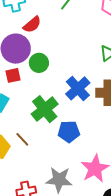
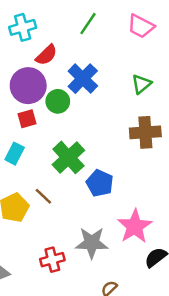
blue cross: (78, 88) -> (83, 79), moved
blue pentagon: (69, 132) -> (100, 183), turned 30

